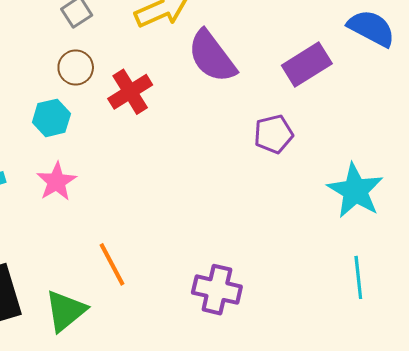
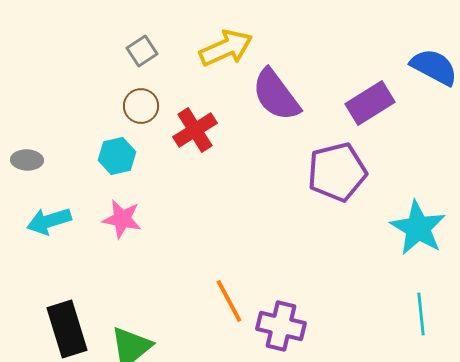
purple pentagon: (273, 134) -> (337, 172), size x1.5
pink star: (56, 182) -> (122, 219), turned -30
orange line: (112, 264) -> (229, 301), moved

